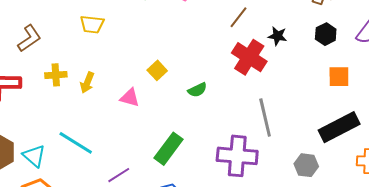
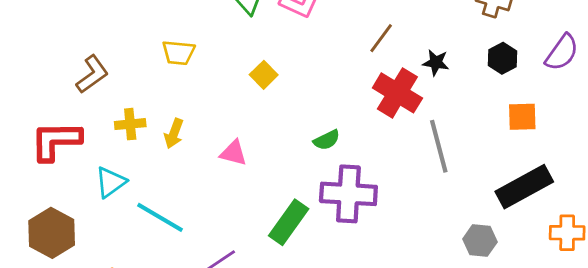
yellow square: (157, 70) -> (264, 75), moved
gray line: (265, 118) -> (439, 146), moved
cyan triangle: (34, 156) -> (110, 182), moved, turned 45
purple cross: (237, 156) -> (348, 194), moved

